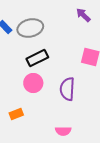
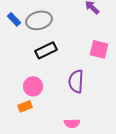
pink circle: (33, 83) -> (33, 86), moved

